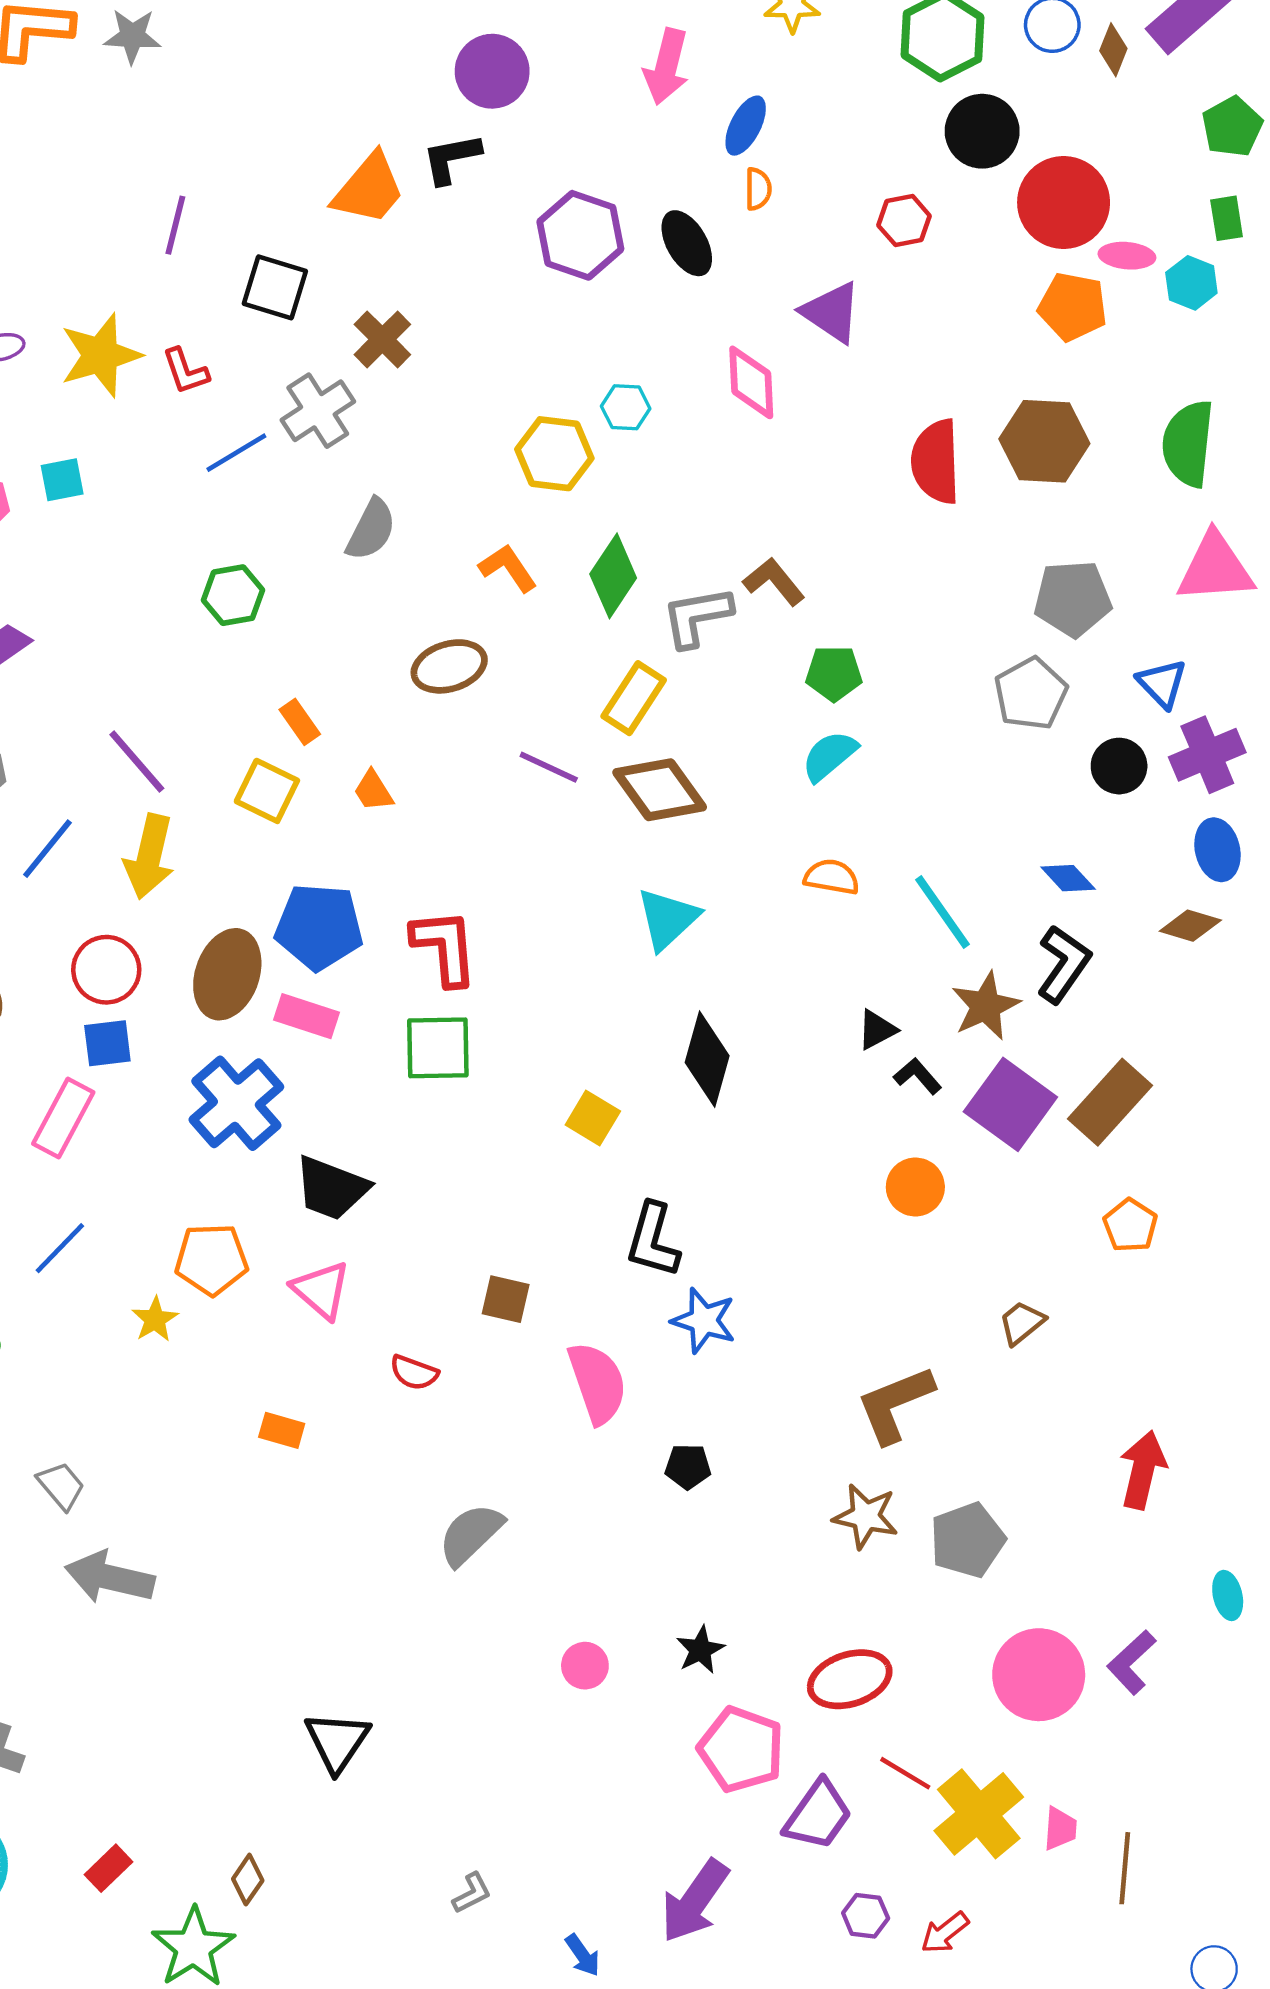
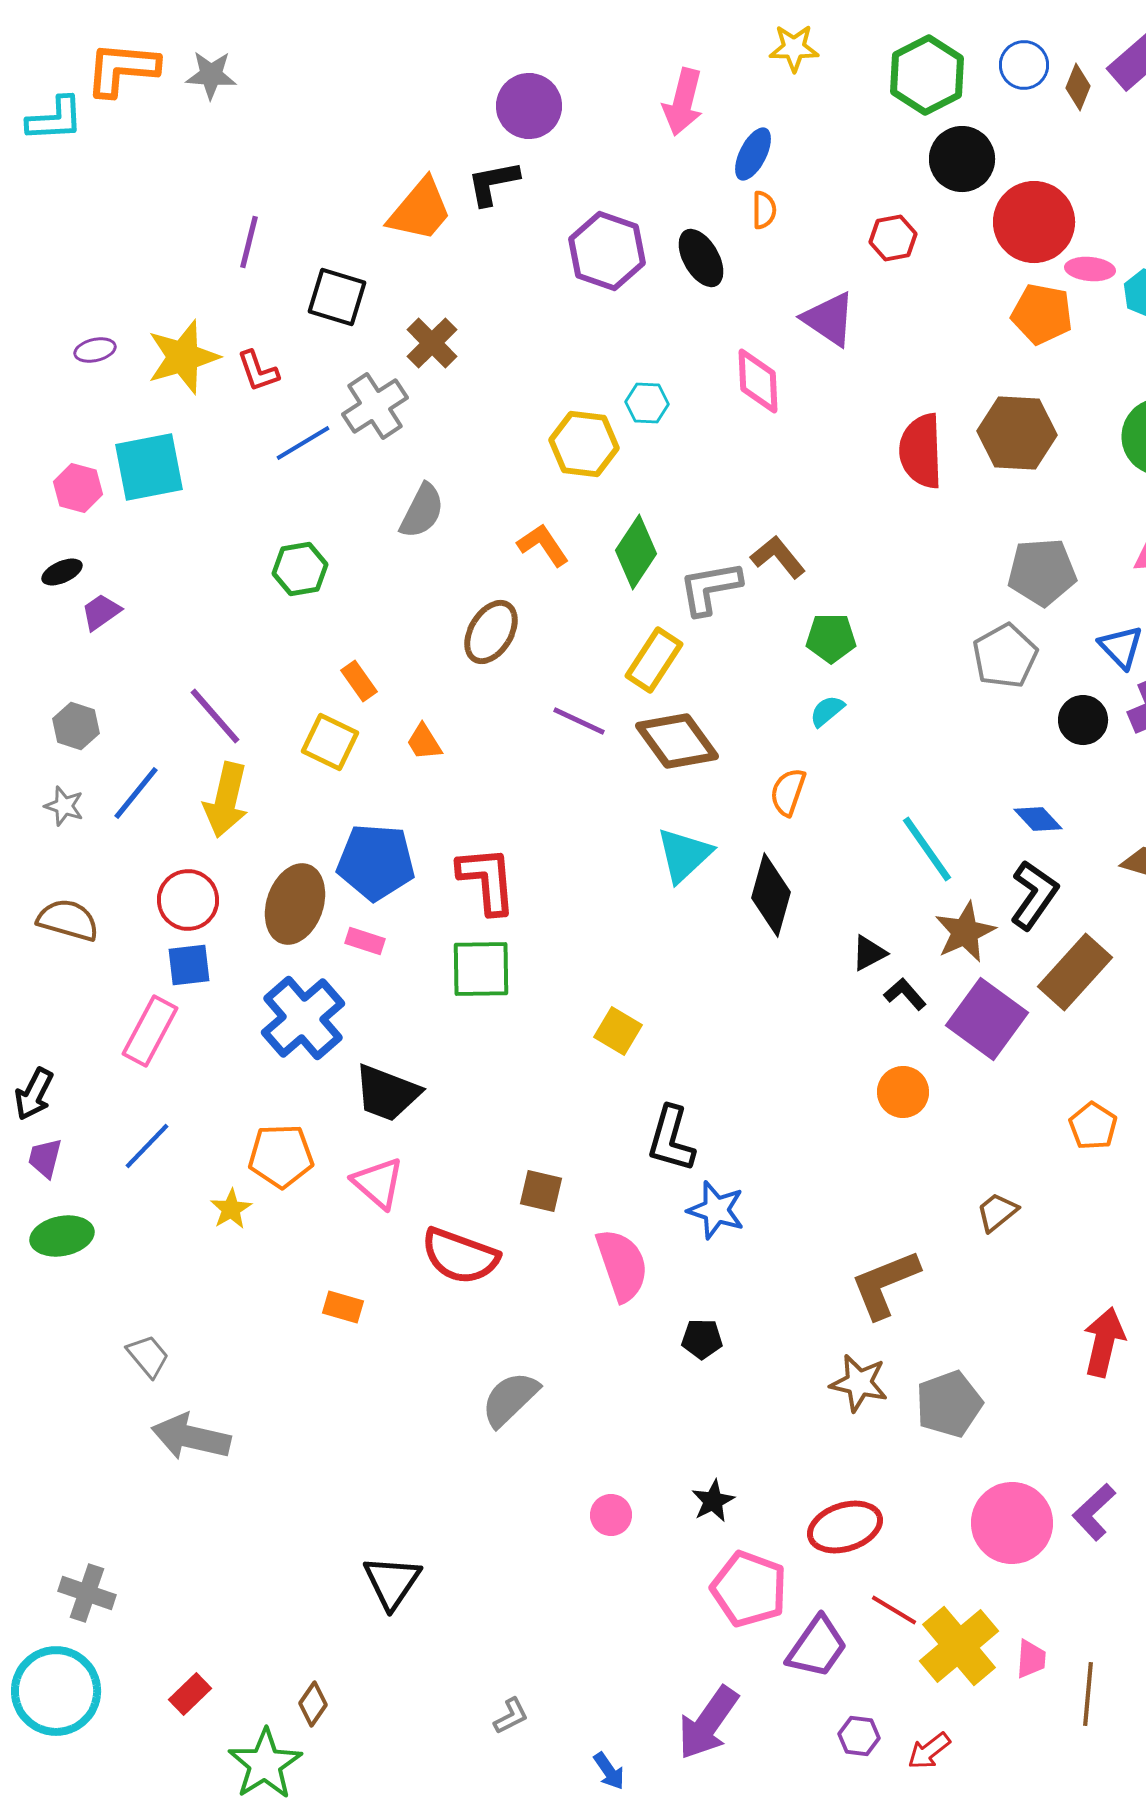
cyan square: (62, 480) -> (149, 467), size x1.8
brown ellipse: (449, 666) -> (491, 632), turned -42
cyan semicircle: (829, 756) -> (827, 711), size x0.7
orange semicircle: (832, 877) -> (788, 792), moved, turned -81
pink rectangle: (307, 1016) -> (365, 941), size x0.7
black diamond: (707, 1059) -> (771, 895), moved
brown rectangle: (1110, 1102) -> (1075, 972), moved
red semicircle: (414, 1373) -> (460, 1256), size x1.8

